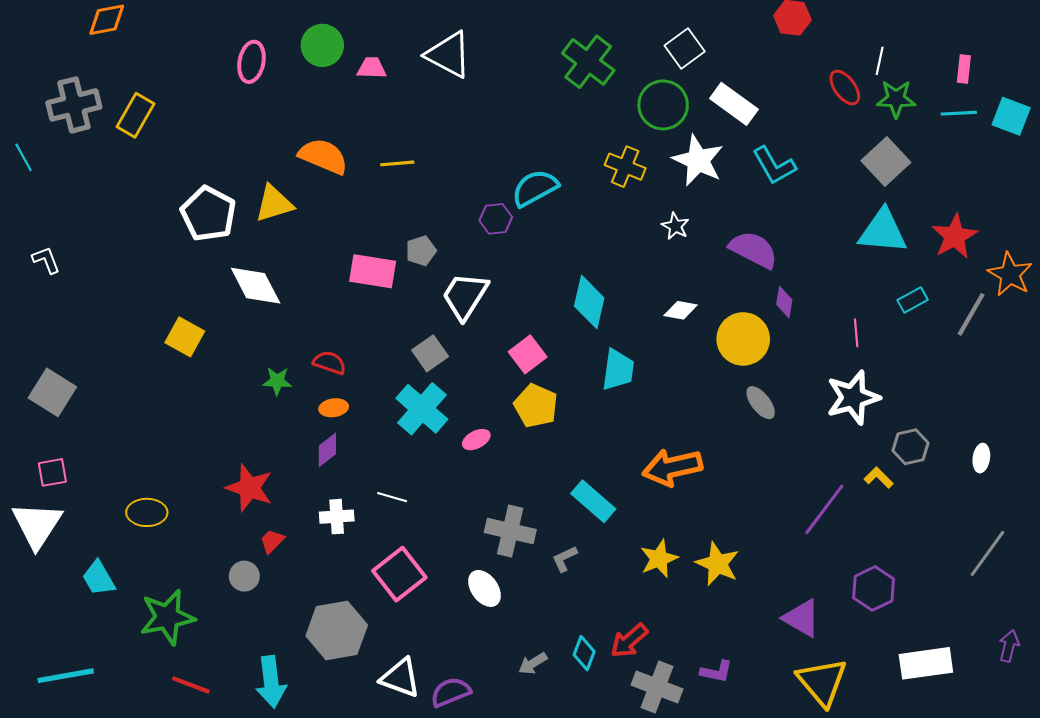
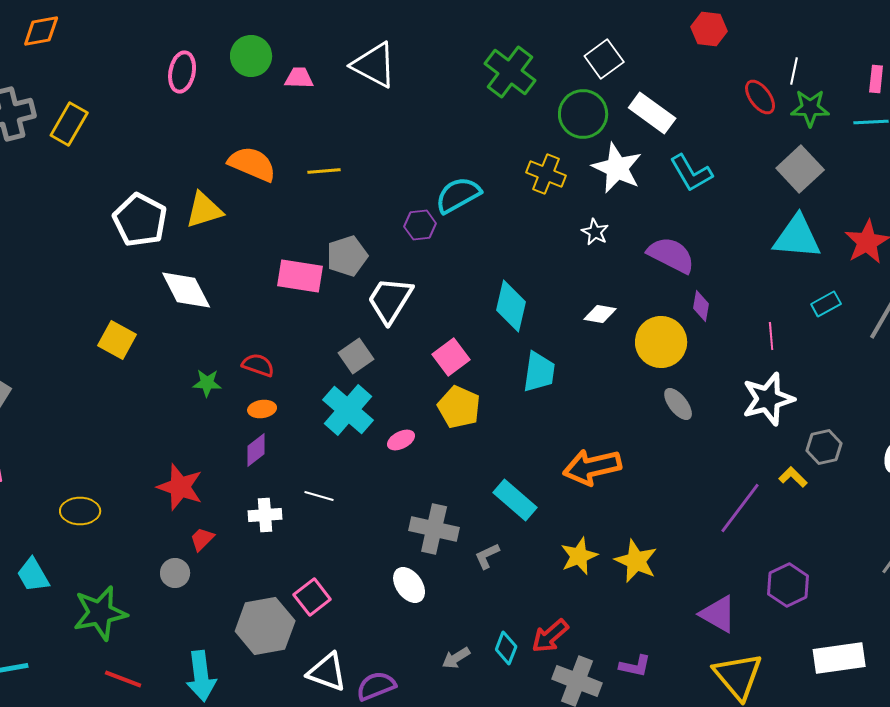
gray pentagon: (421, 251) -> (347, 256), size x1.4
pink square: (399, 574) -> (312, 597), moved, size x0.7

